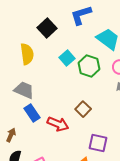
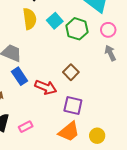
yellow semicircle: (27, 54) -> (30, 19), moved
purple square: (98, 143) -> (73, 105), moved

